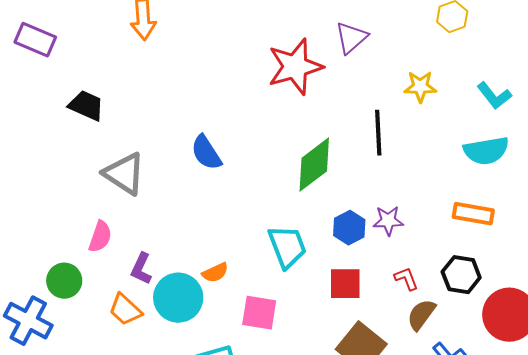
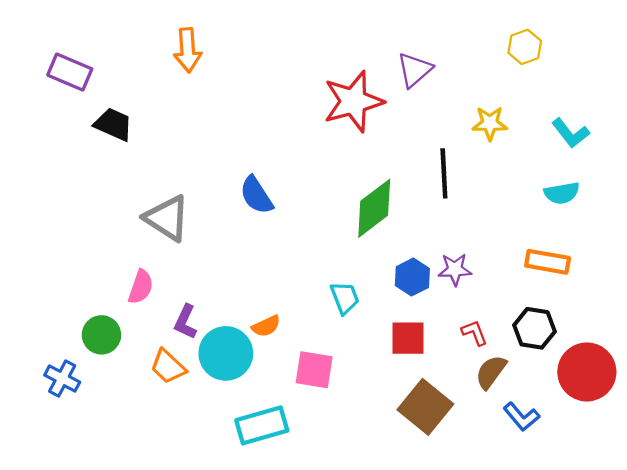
black trapezoid: (86, 106) -> (113, 124), moved
cyan semicircle: (486, 151) -> (562, 193), size x0.7
cyan trapezoid: (287, 247) -> (345, 298), size x0.7
blue cross: (28, 321) -> (62, 379), size x0.7

